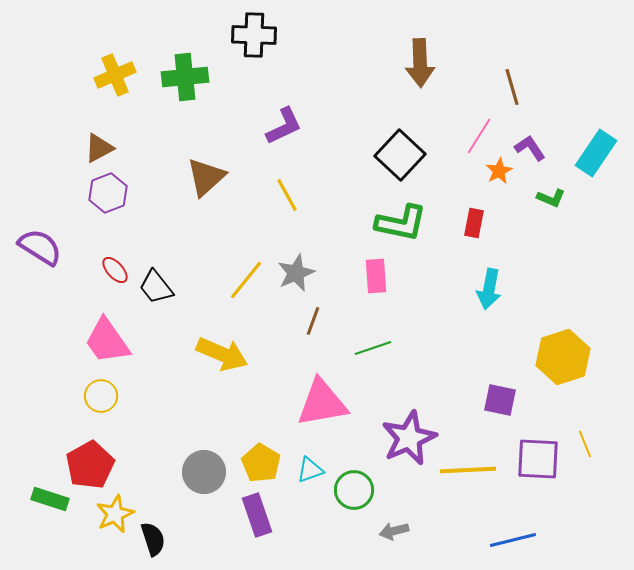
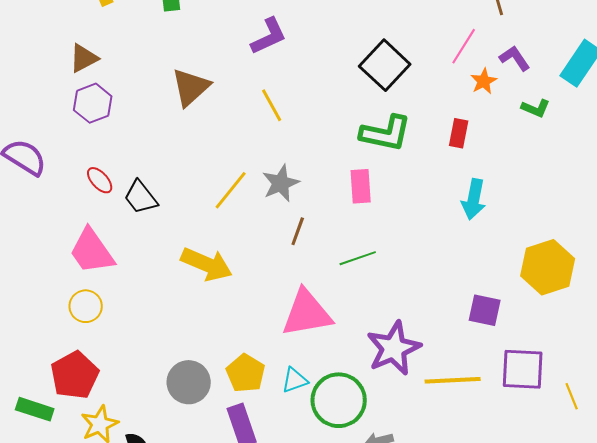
yellow line: (585, 444) -> (572, 396), moved
green circle: (354, 490) -> (339, 400), size x1.4

